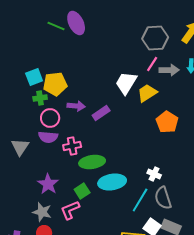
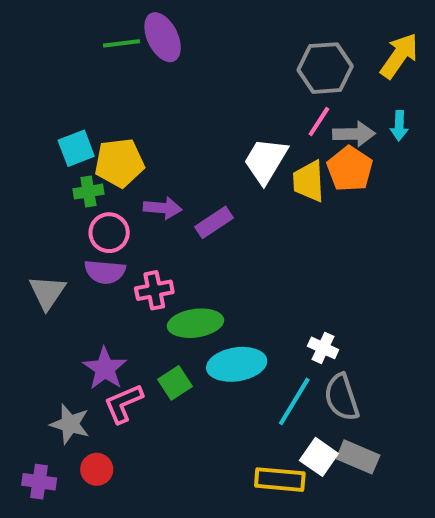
green line: (56, 26) -> (121, 43), turned -30
yellow trapezoid: (147, 93) -> (309, 181), turned -60
orange pentagon: (167, 122) -> (350, 169), moved
pink L-shape: (70, 210) -> (123, 403), moved
gray star: (42, 212) -> (70, 424), moved

